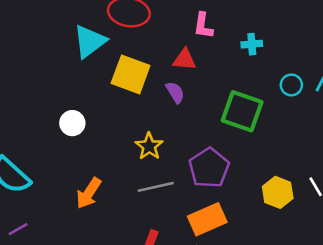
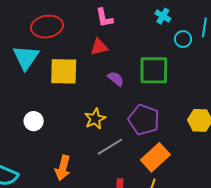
cyan cross: (252, 44) -> (163, 16), moved, turned -35
purple semicircle: (175, 92) -> (116, 79), moved
yellow star: (149, 146) -> (95, 119), turned 30

